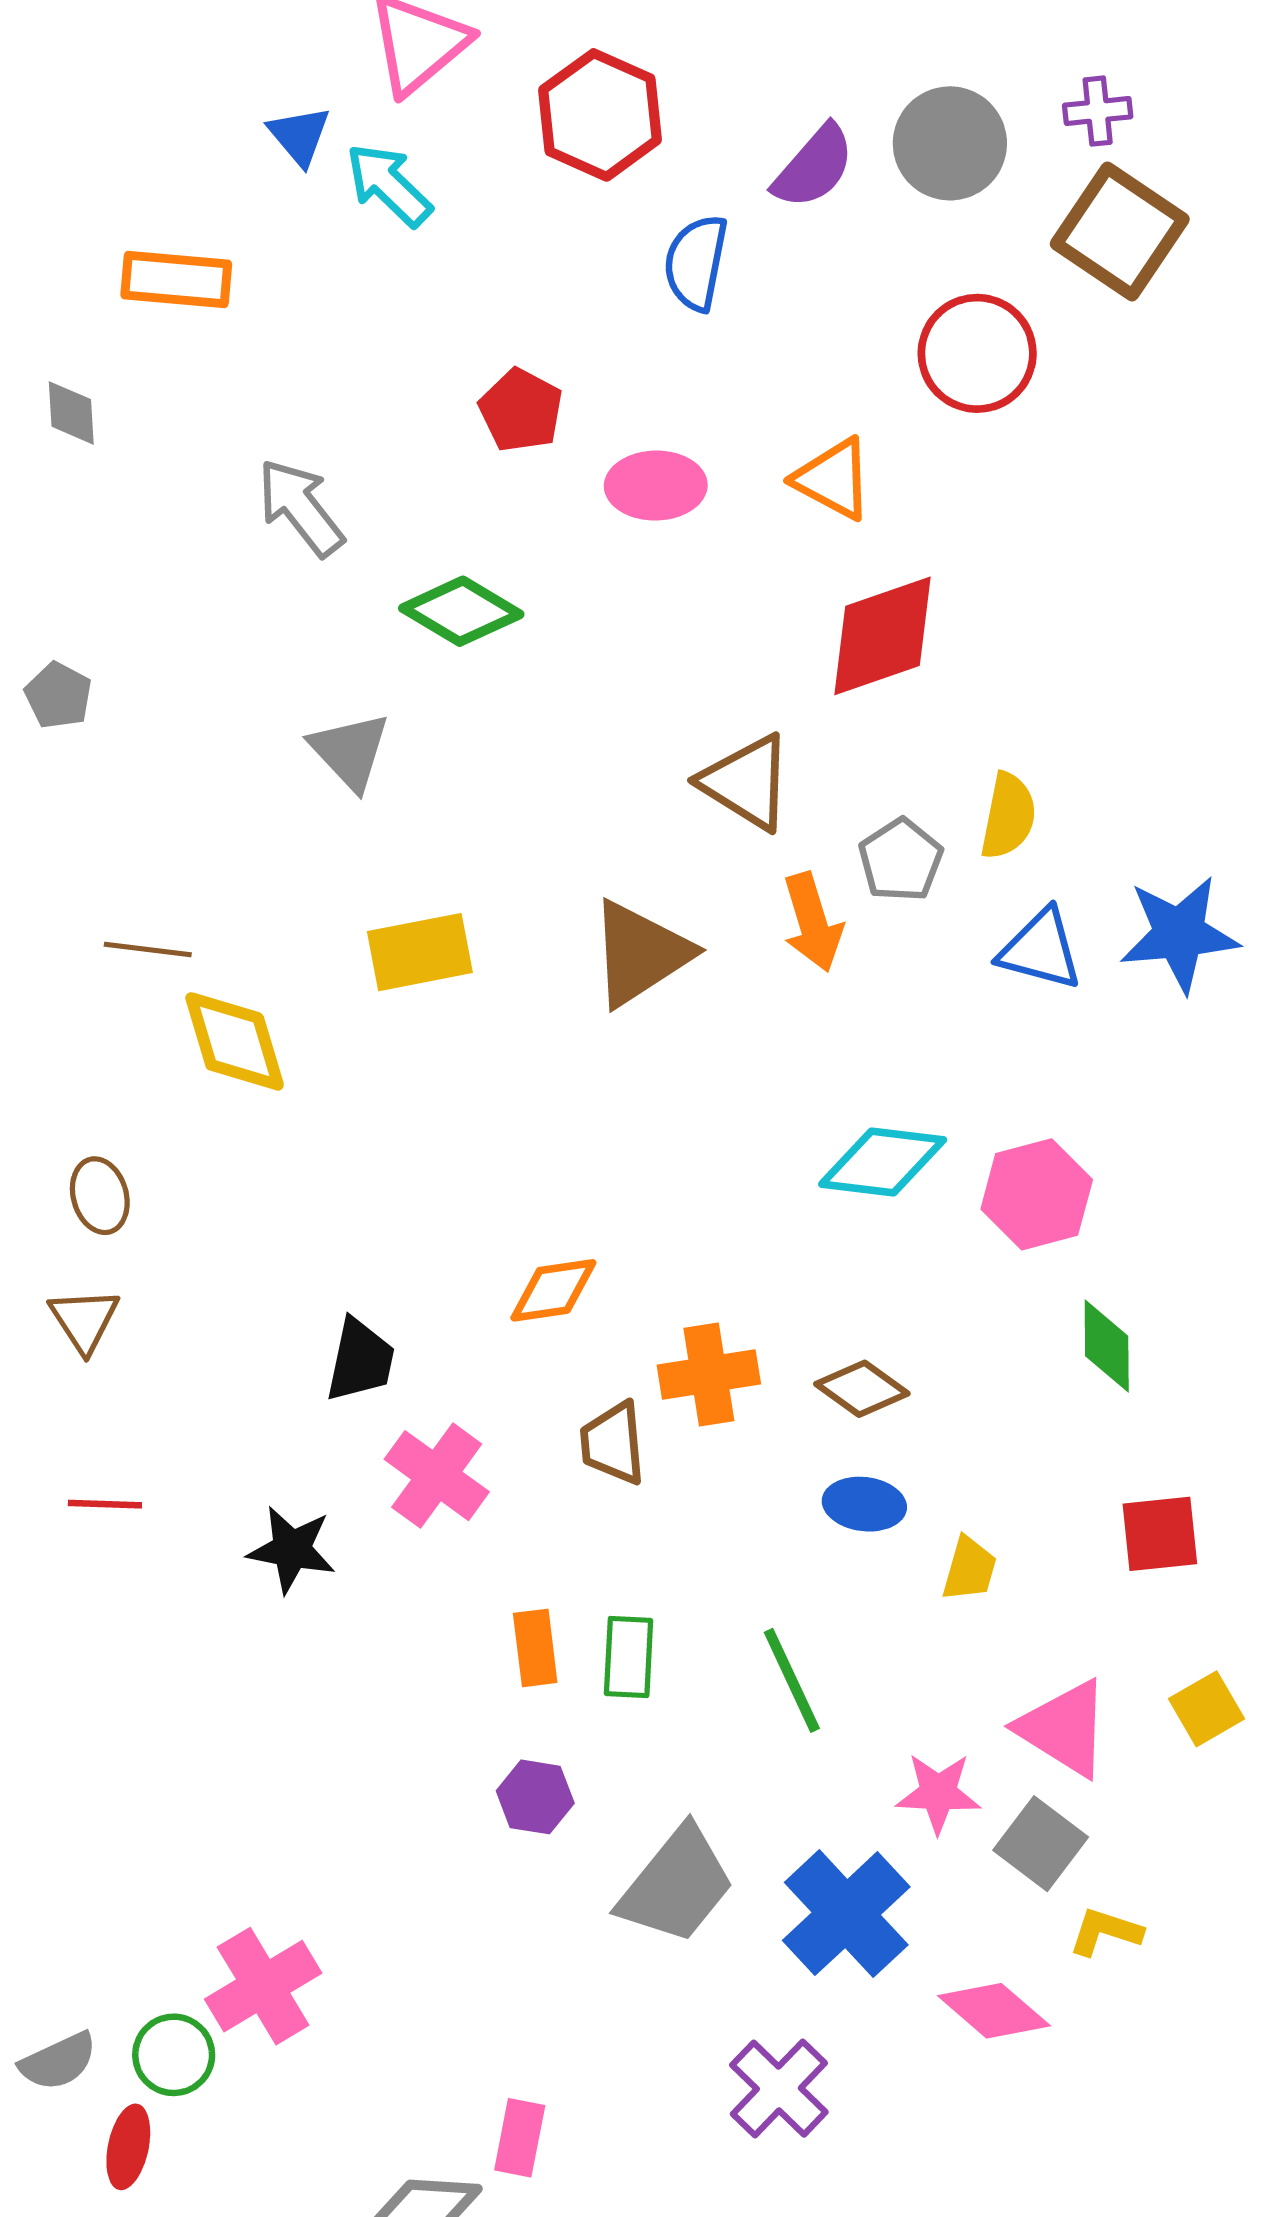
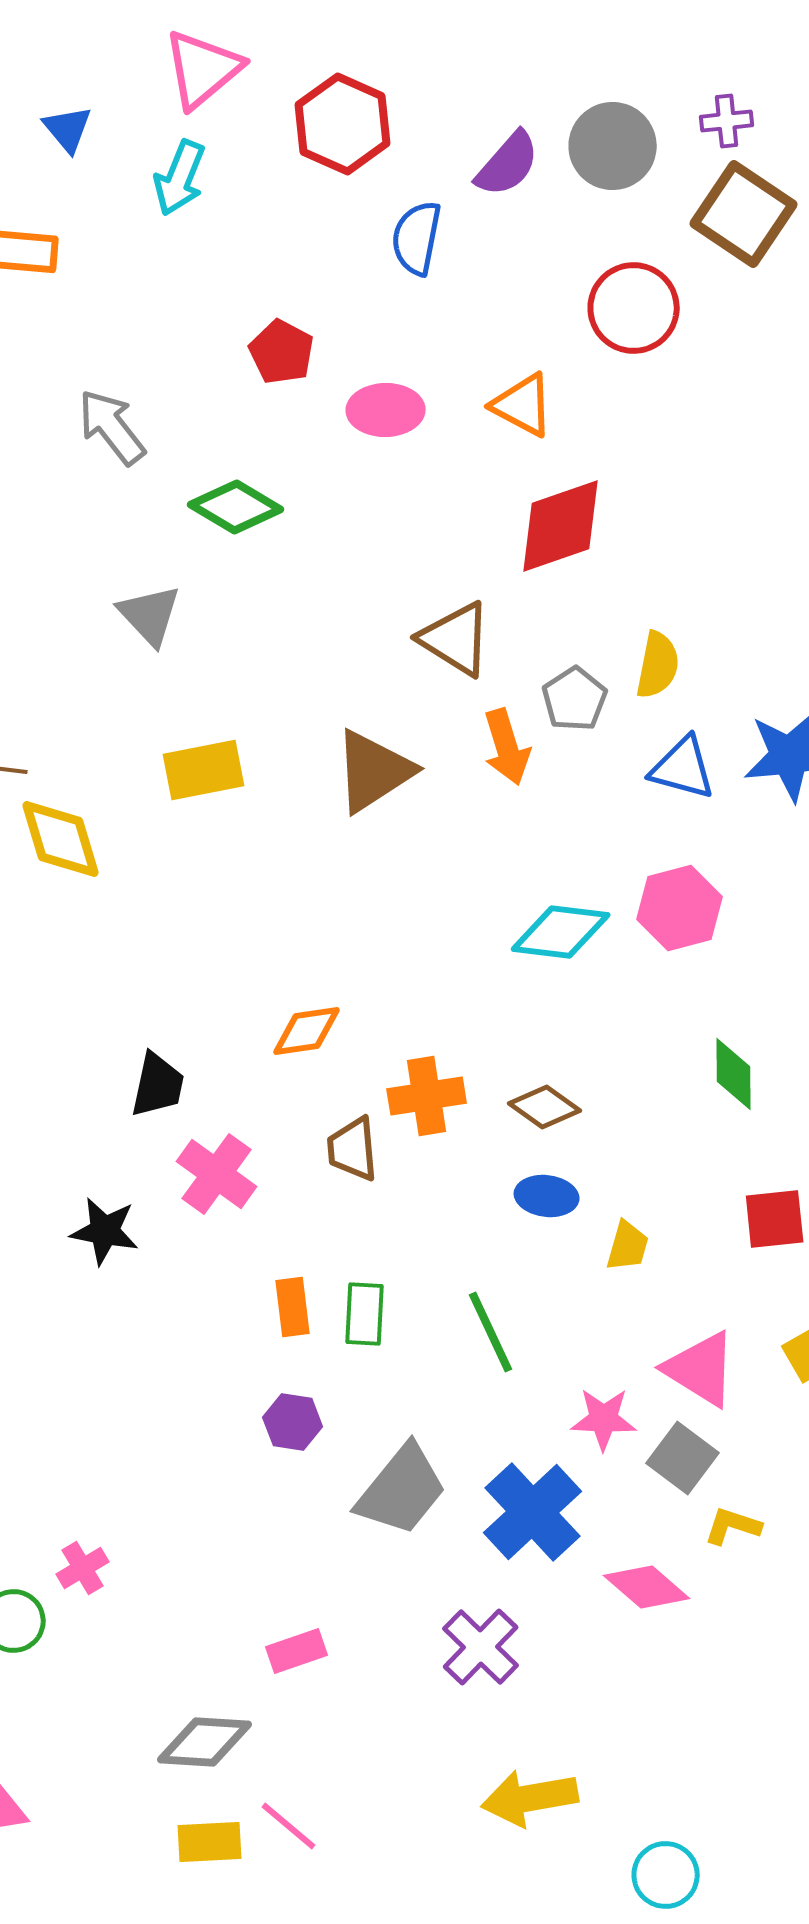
blue triangle: (299, 136) -> (68, 129), moved
cyan arrow: (389, 185) -> (180, 178), turned -112
pink hexagon: (1037, 1194) -> (680, 908), moved
pink cross: (263, 1986) -> (83, 1568), size x0.6
pink rectangle: (520, 2138) -> (297, 1651), moved, turned 60

